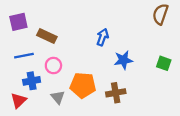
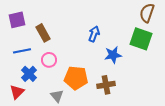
brown rectangle: (47, 36) -> (43, 33), turned 36
green square: (164, 63) -> (141, 39), moved, size x1.6
blue cross: (32, 81) -> (29, 74), turned -35
gray triangle: (58, 97) -> (57, 96), moved

